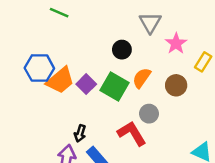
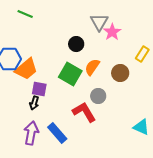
pink star: (176, 43) -> (112, 32), moved
purple square: (86, 84) -> (39, 89), moved, turned -35
black arrow: (80, 133) -> (34, 103), moved

